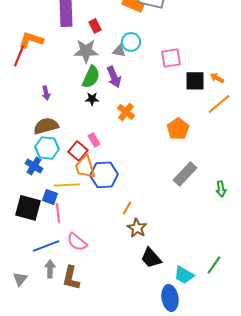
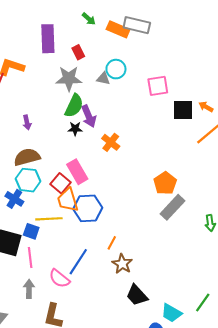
purple arrow: (114, 77) -> (89, 116), moved
orange pentagon: (178, 129) -> (165, 183), moved
pink rectangle: (94, 140) -> (77, 172), size x1.6
pink line: (58, 213) -> (30, 258), moved
blue line: (46, 246) -> (78, 262), moved, turned -36
gray arrow: (50, 269) -> (29, 289), moved

